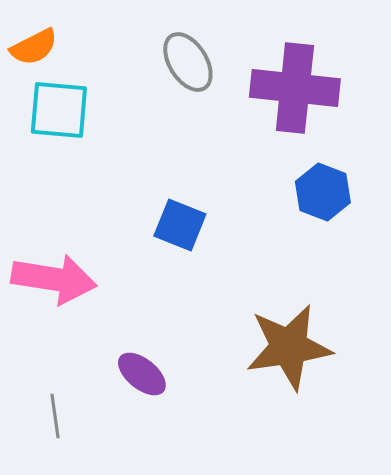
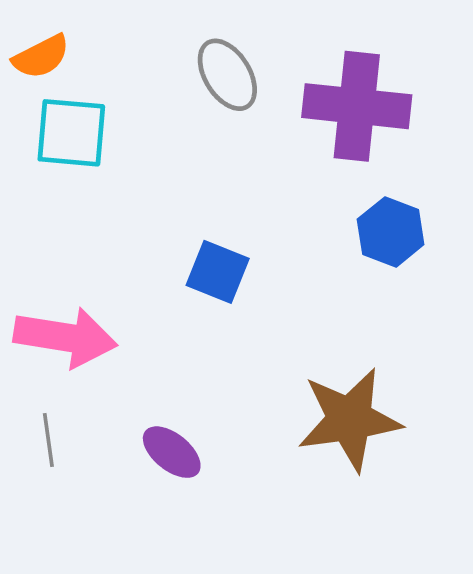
gray line: (55, 416) -> (48, 440), moved

